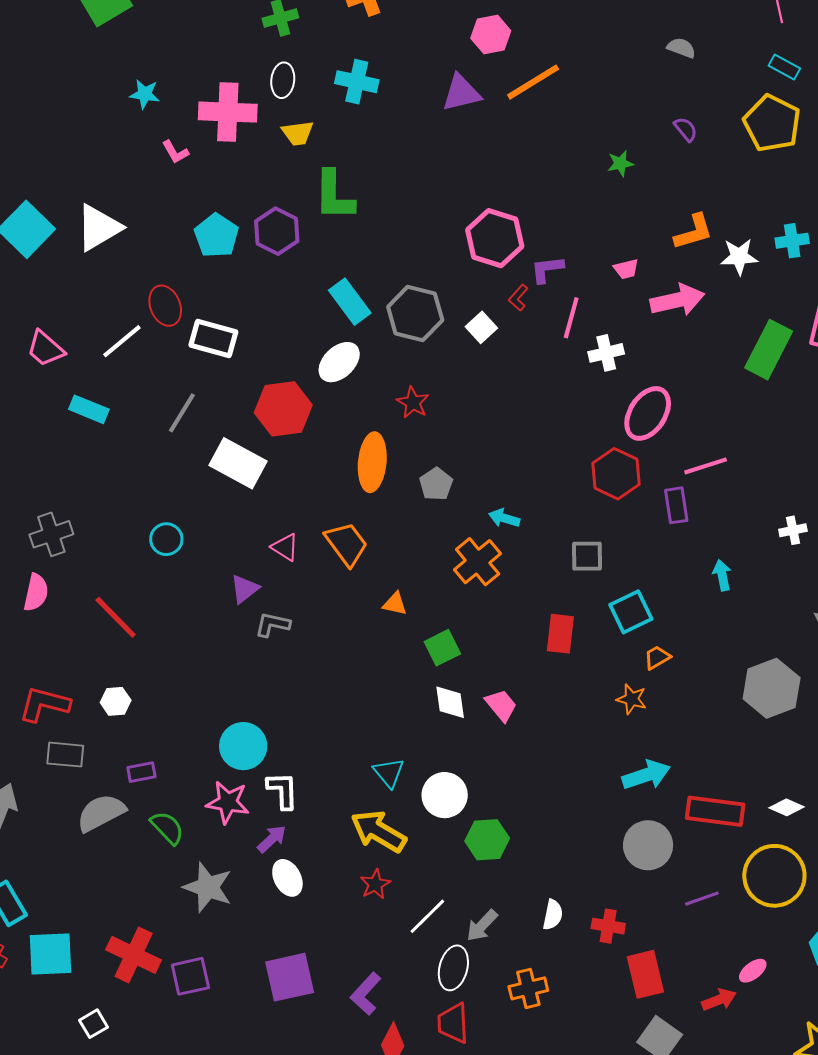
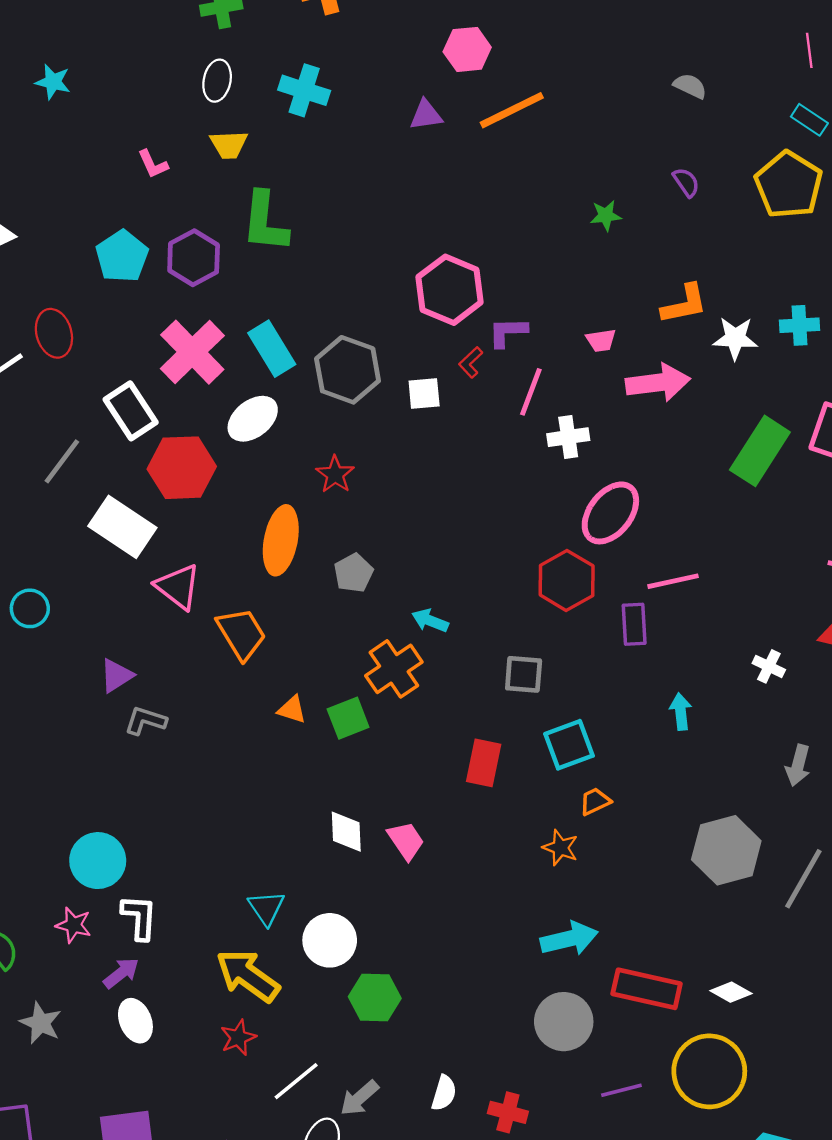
purple triangle: (461, 93) -> (426, 115), size x0.7
pink cross: (228, 112) -> (192, 352), moved, turned 38
pink L-shape: (175, 152) -> (153, 164), moved
white square: (481, 327) -> (424, 394), turned 32
white rectangle: (213, 339) -> (131, 411), moved, turned 36
white cross: (793, 530) -> (769, 666), turned 32
pink triangle: (285, 547) -> (178, 587), moved, size x1.4
green square: (442, 648) -> (348, 718), moved
pink star: (228, 802) -> (74, 925), size x0.7
gray star: (208, 887) -> (41, 1023), size x0.7

